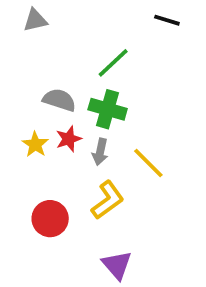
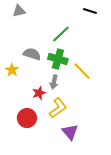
red star: (69, 139) -> (39, 93), moved
yellow star: (35, 144) -> (12, 70), moved
yellow line: (148, 163) -> (82, 71), moved
purple triangle: (117, 265) -> (70, 132), moved

